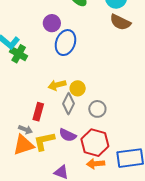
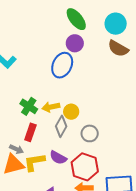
purple circle: (52, 23) -> (75, 43), moved
green cross: (19, 54) -> (29, 106), moved

